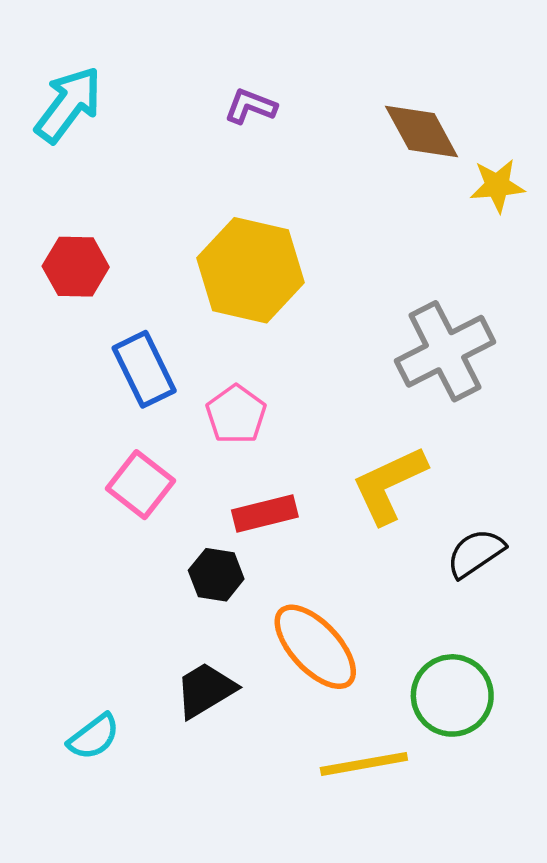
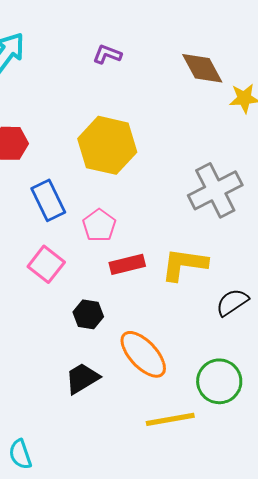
yellow L-shape: (389, 485) -> (184, 264), turned 33
red rectangle: (265, 513) -> (127, 264), moved
cyan semicircle: (94, 737) -> (20, 454), moved, turned 108

